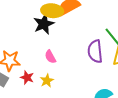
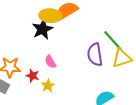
red star: (27, 77) -> (33, 76), moved

